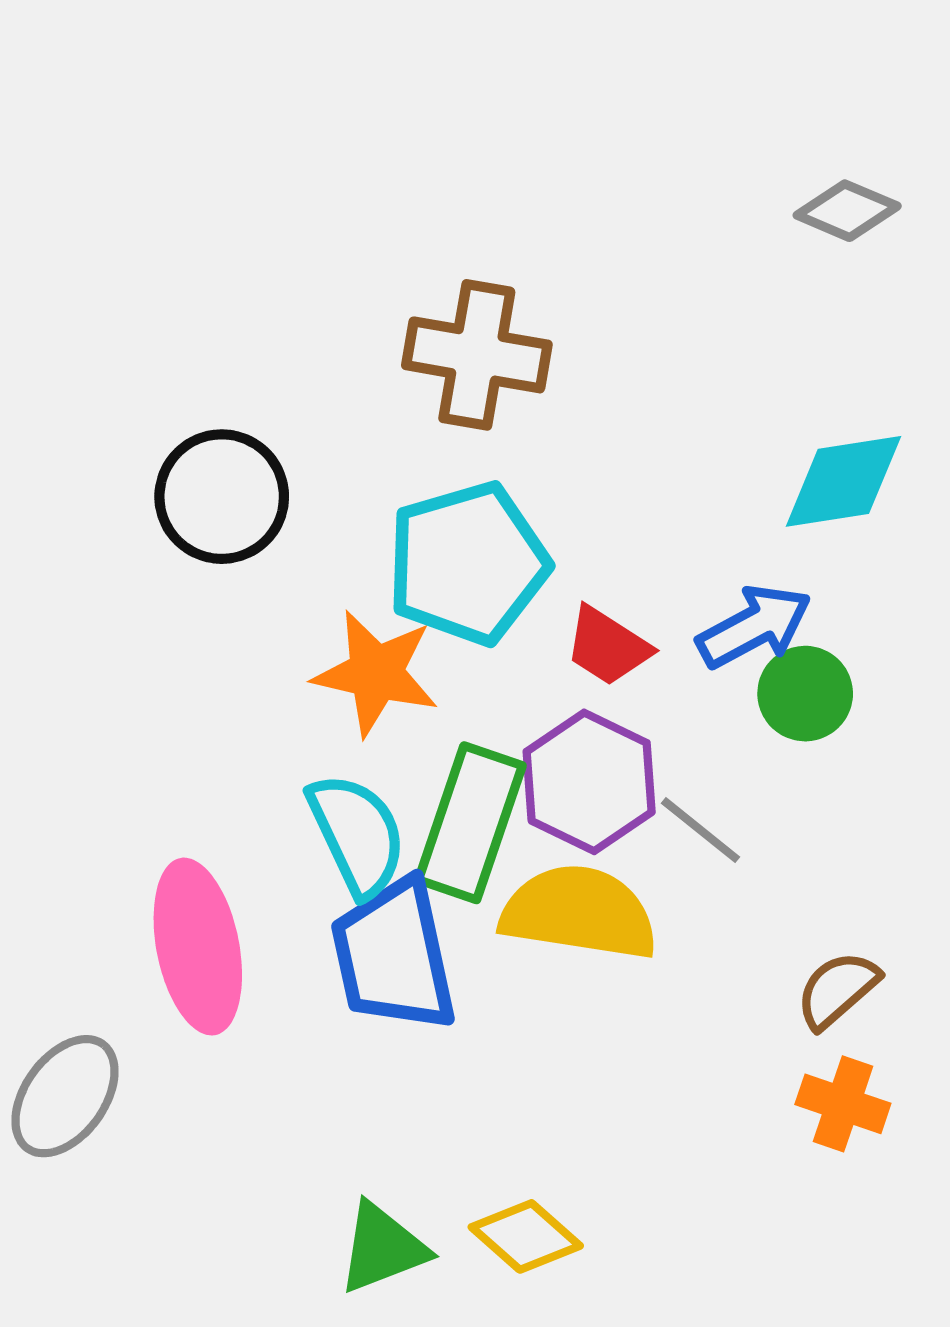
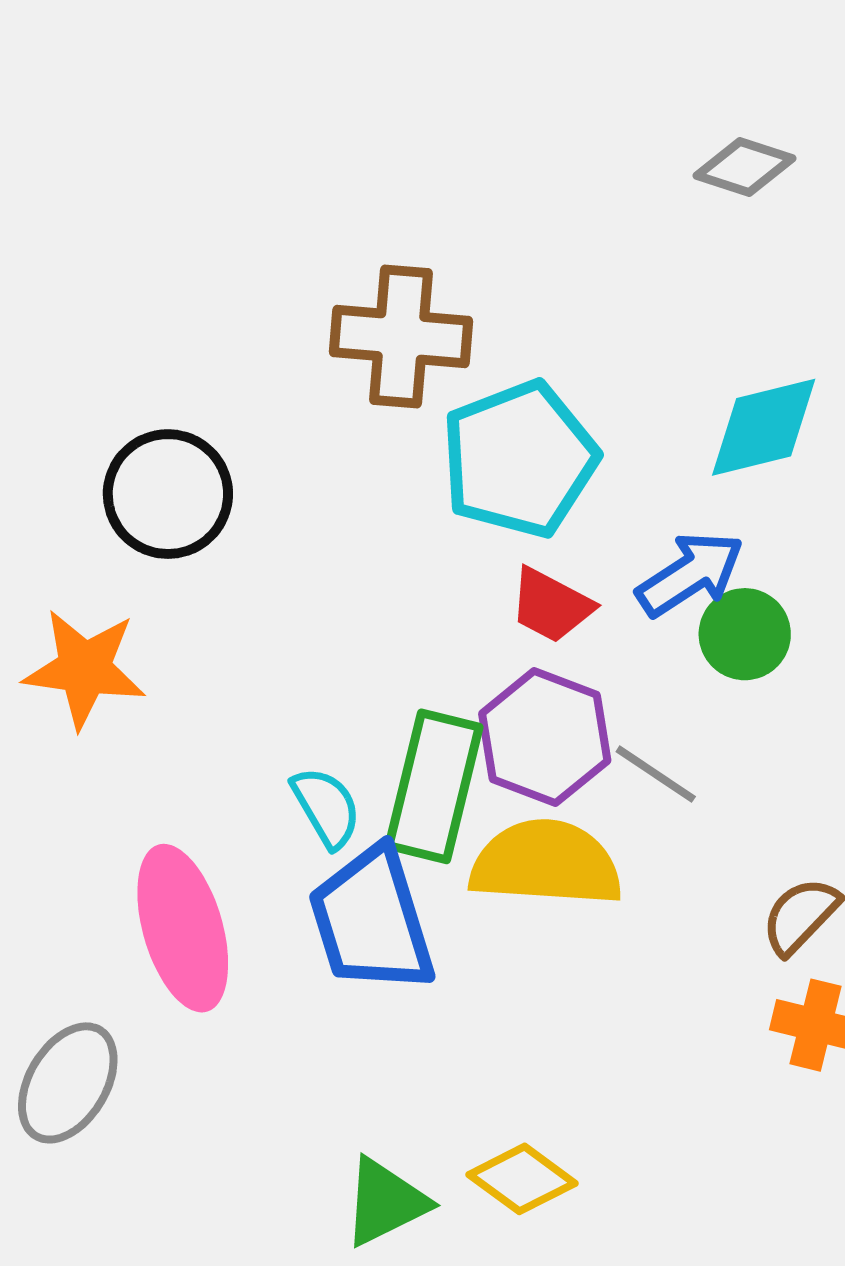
cyan pentagon: (468, 563) -> (519, 459), moved
orange star: (376, 673) -> (84, 669), moved
cyan semicircle: (357, 835) -> (326, 807), size x0.7

